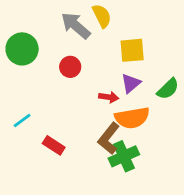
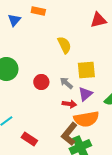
gray arrow: (76, 26) -> (66, 83), moved, size x0.6

